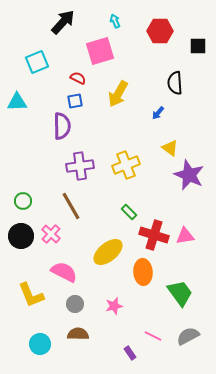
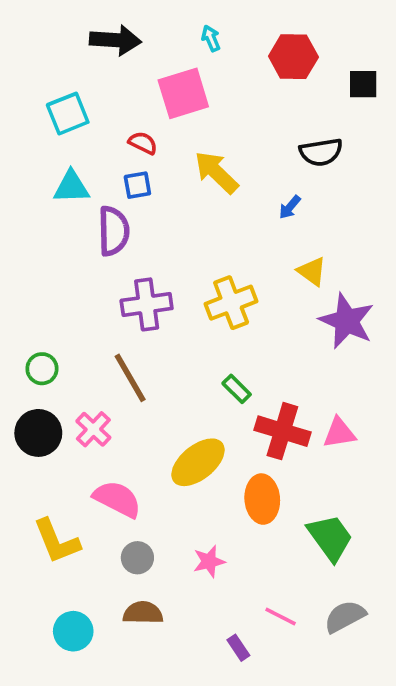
black arrow: (63, 22) -> (115, 40), turned 52
black semicircle: (175, 83) -> (321, 152), turned -95
yellow arrow: (118, 94) -> (216, 172), turned 104
cyan triangle: (17, 102) -> (71, 187), moved

